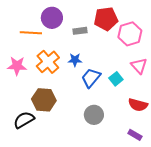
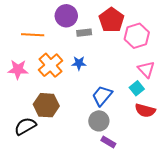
purple circle: (52, 18) -> (66, 16), moved
red pentagon: (106, 19) -> (111, 20), turned -30
blue trapezoid: (91, 78) -> (102, 96), moved
cyan square: (116, 79) -> (137, 88), moved
purple rectangle: (135, 135) -> (108, 142), moved

